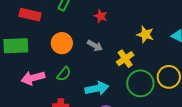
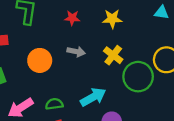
yellow star: (145, 35) -> (112, 19), moved
green semicircle: (64, 74) -> (54, 104), moved, turned -119

